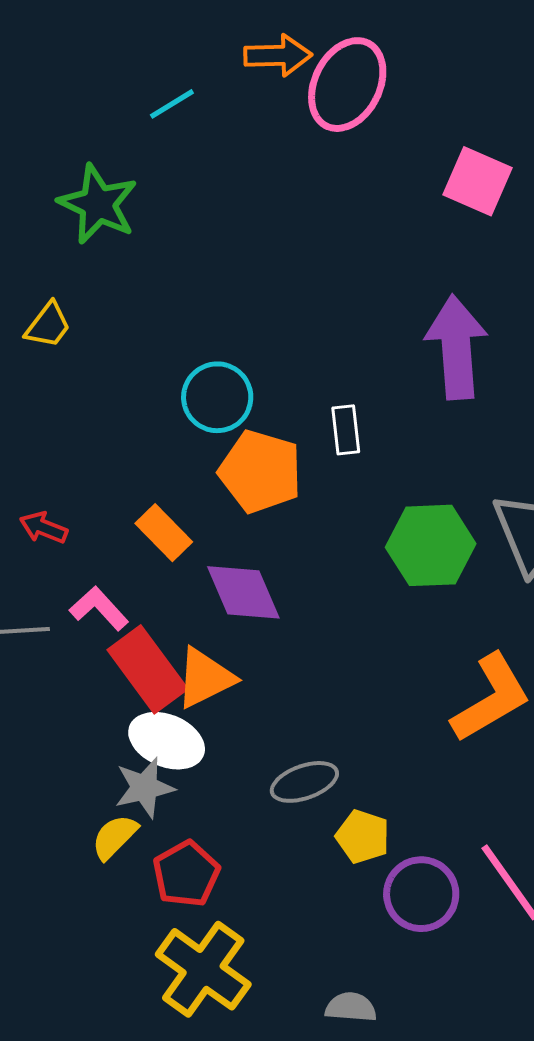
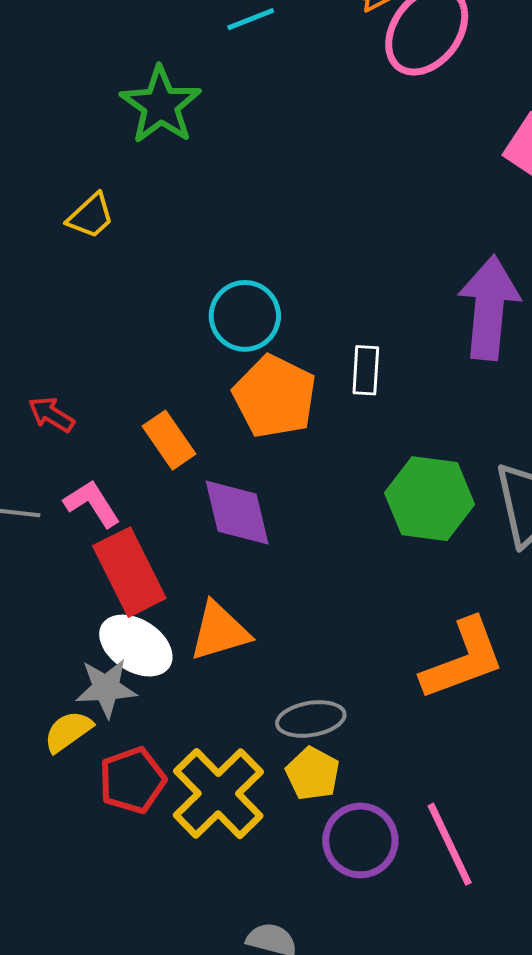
orange triangle: (205, 678) -> (219, 631), moved
gray ellipse: (304, 782) -> (311, 719), moved
yellow cross: (203, 969) -> (218, 794), moved

